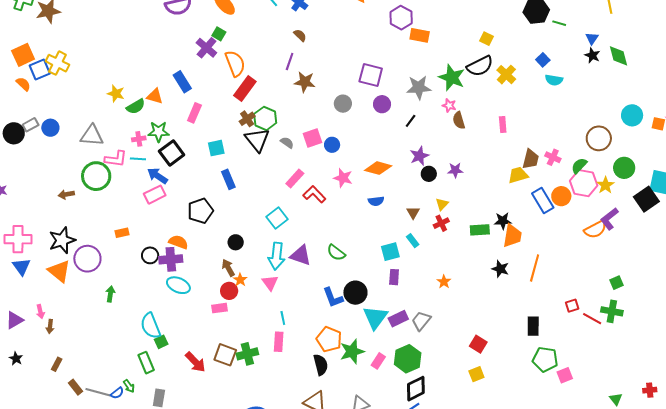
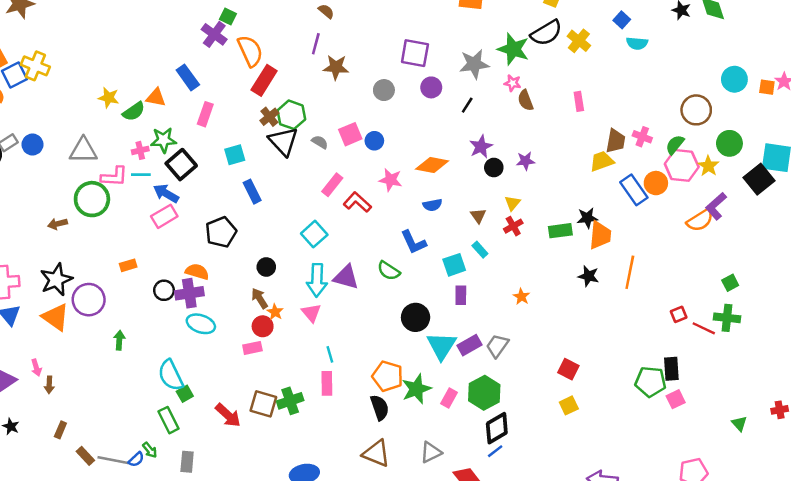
blue L-shape: (333, 298) -> (413, 242), moved
black rectangle: (533, 326) -> (671, 369), moved

